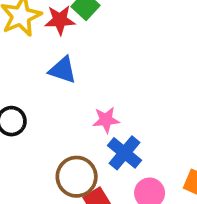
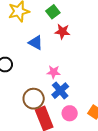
red star: (60, 20) -> (62, 32), moved

